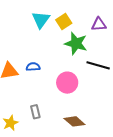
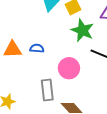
gray rectangle: (35, 112) -> (47, 90), moved, size x1.5

